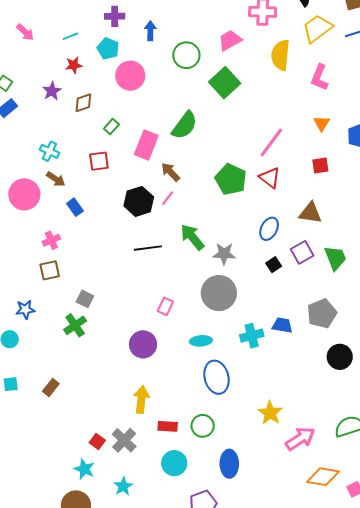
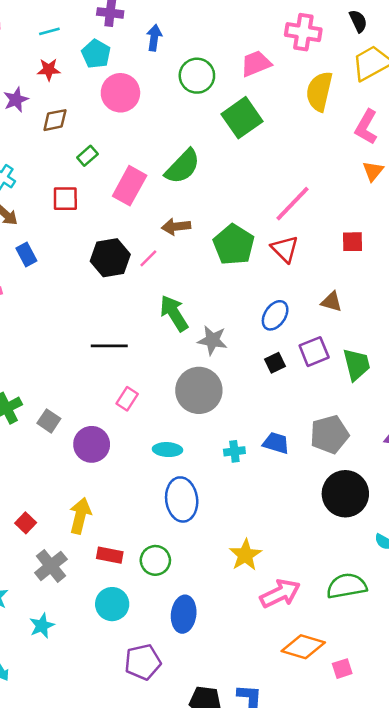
orange triangle: (322, 123) -> (373, 171), moved
brown arrow: (171, 172) -> (176, 227), moved, turned -60
brown triangle: (310, 213) -> (332, 302), size x0.7
black line: (148, 248) -> (109, 346), moved
gray square: (85, 299) -> (49, 421), moved
cyan cross: (252, 336) -> (234, 451), size x0.7
black circle: (340, 357) -> (345, 494), size x1.4
red square: (97, 441) -> (26, 523), moved

